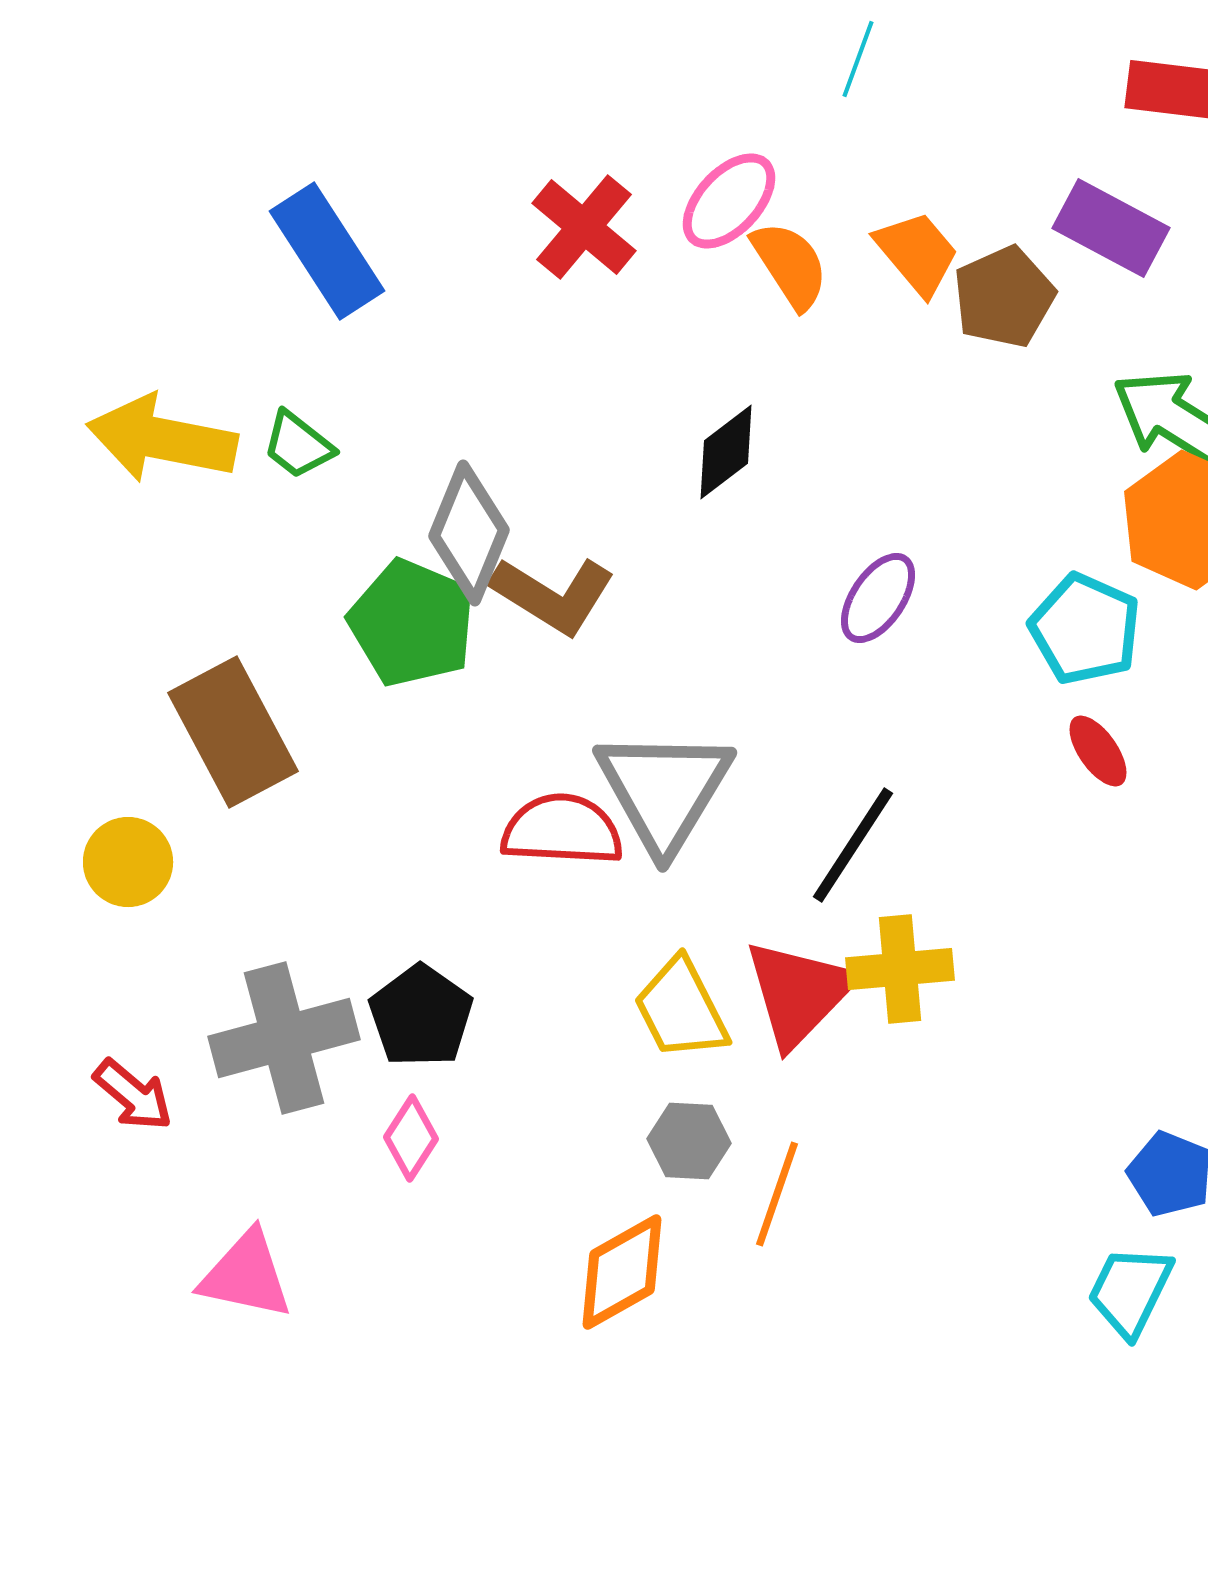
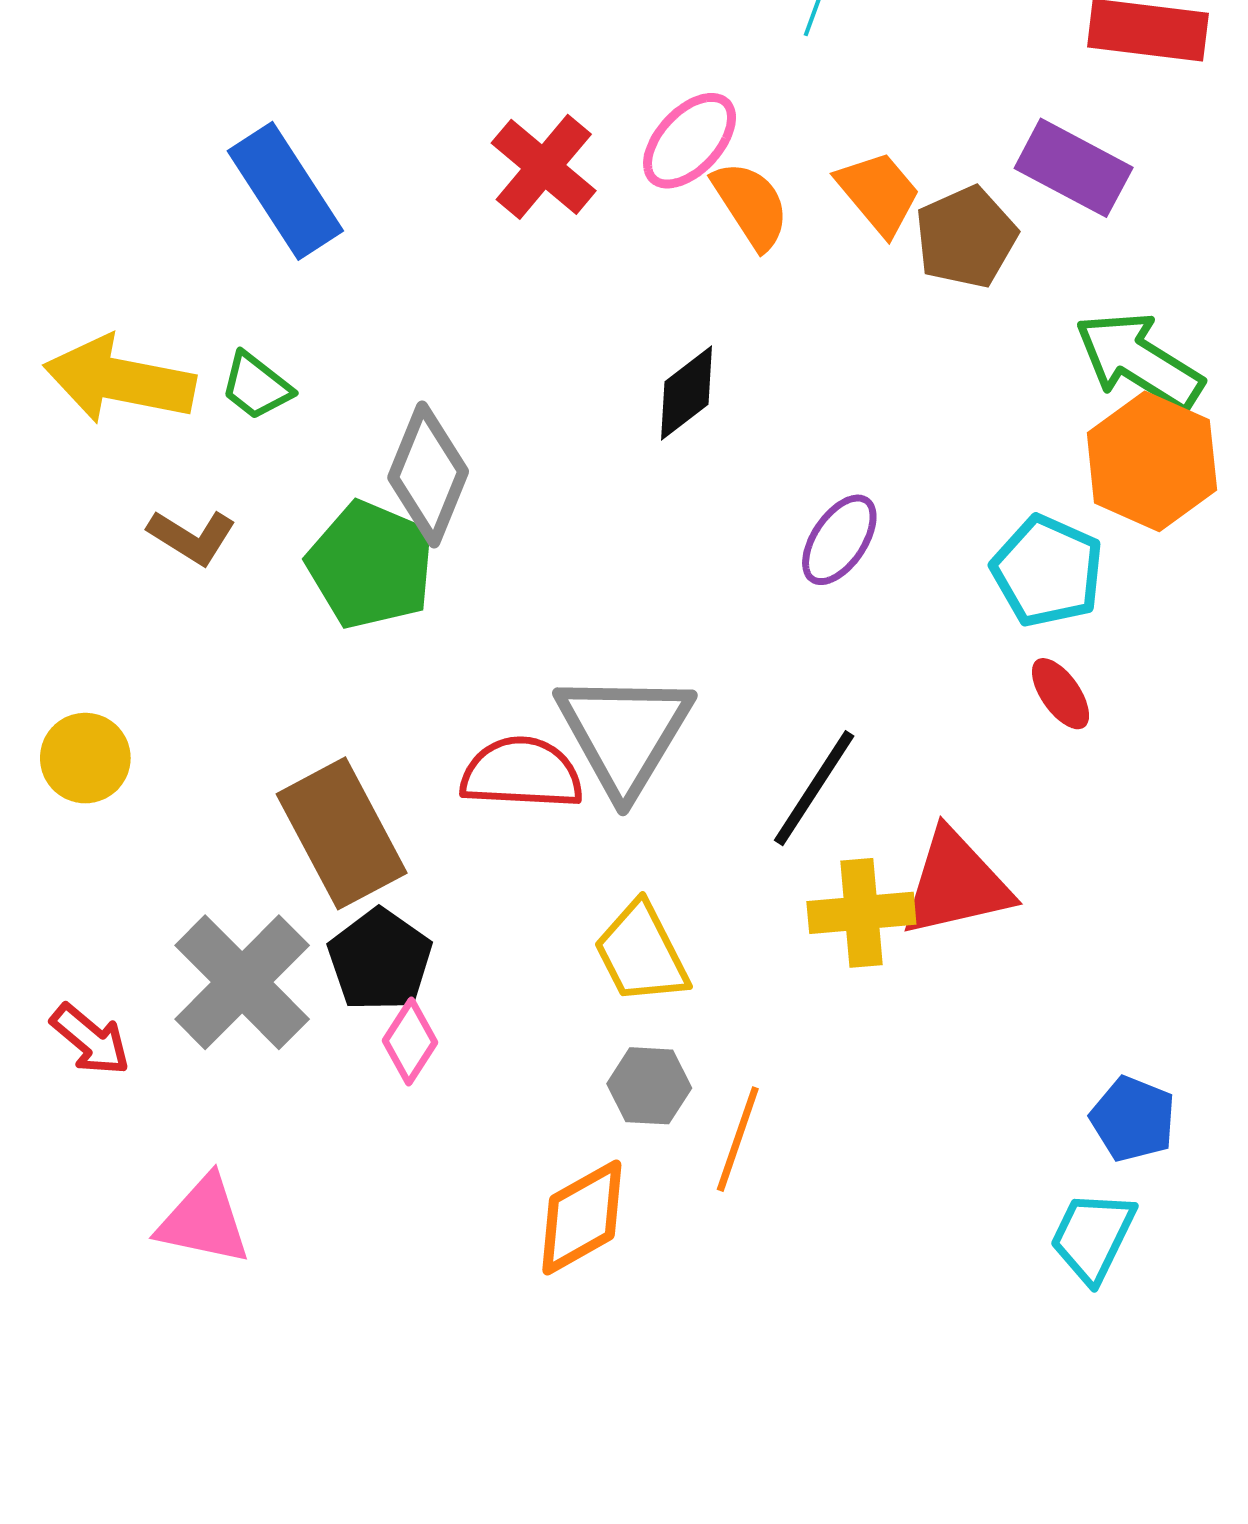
brown L-shape: (553, 595) -> (192, 537), moved, size x0.7
brown rectangle: (233, 732) -> (342, 833), moved
yellow circle: (128, 862) -> (85, 758), moved
red triangle: (799, 993) -> (956, 884), moved, turned 33
gray cross: (284, 1038) -> (242, 982), turned -30
pink diamond: (411, 1138) -> (410, 1042), moved

